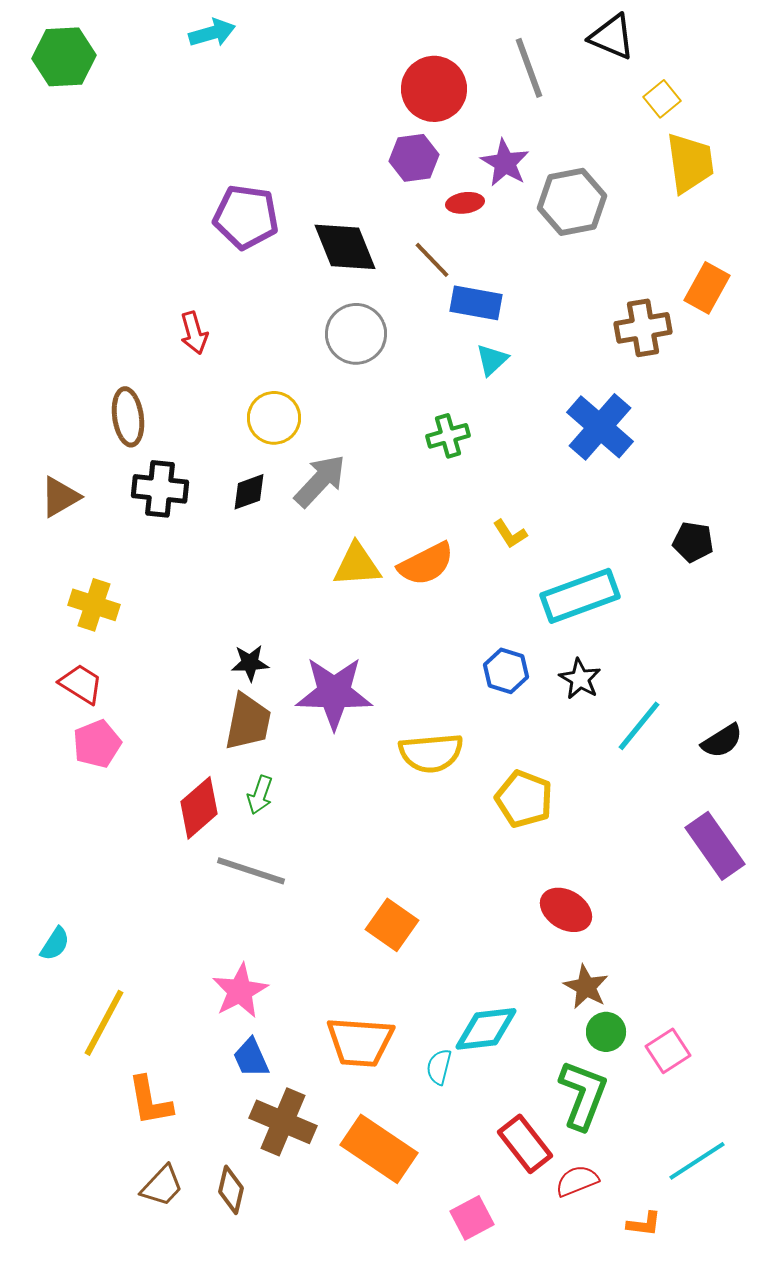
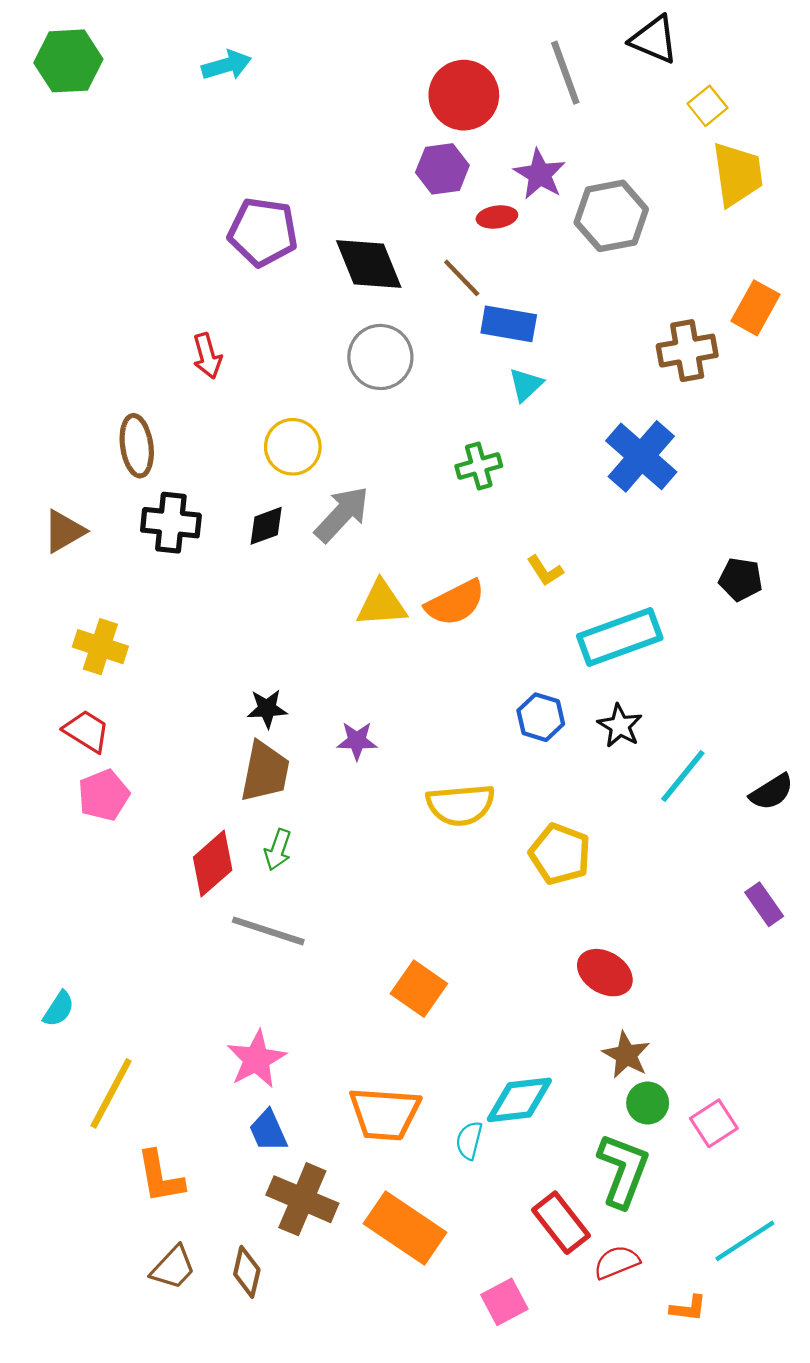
cyan arrow: (212, 33) -> (227, 65), moved
purple star: (334, 693) -> (357, 741), size x0.5
purple rectangle: (715, 846) -> (764, 904), size x0.6

